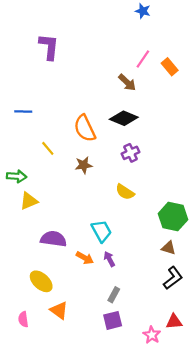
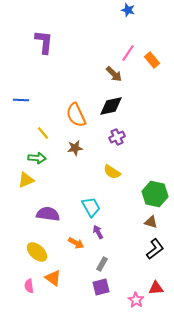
black diamond: (124, 118) -> (111, 106), turned -35
green arrow: (17, 176) -> (37, 158), moved
orange arrow: (85, 258) -> (76, 243), moved
pink semicircle: (23, 319) -> (29, 286), moved

